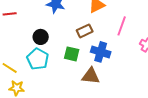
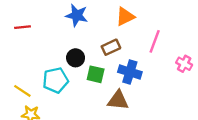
black circle: (41, 37) -> (76, 58), moved
cyan pentagon: (38, 59) -> (55, 80), turned 30

